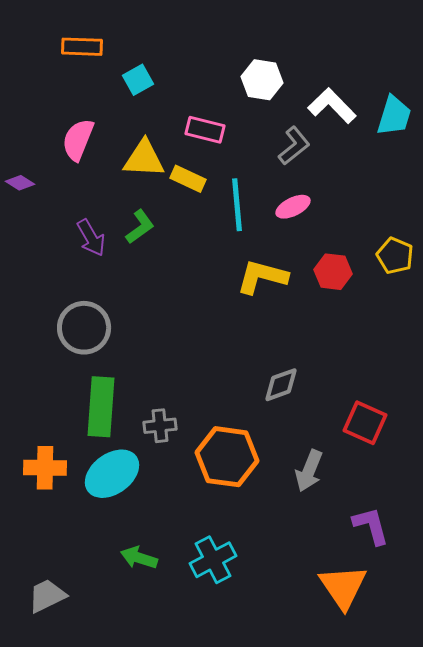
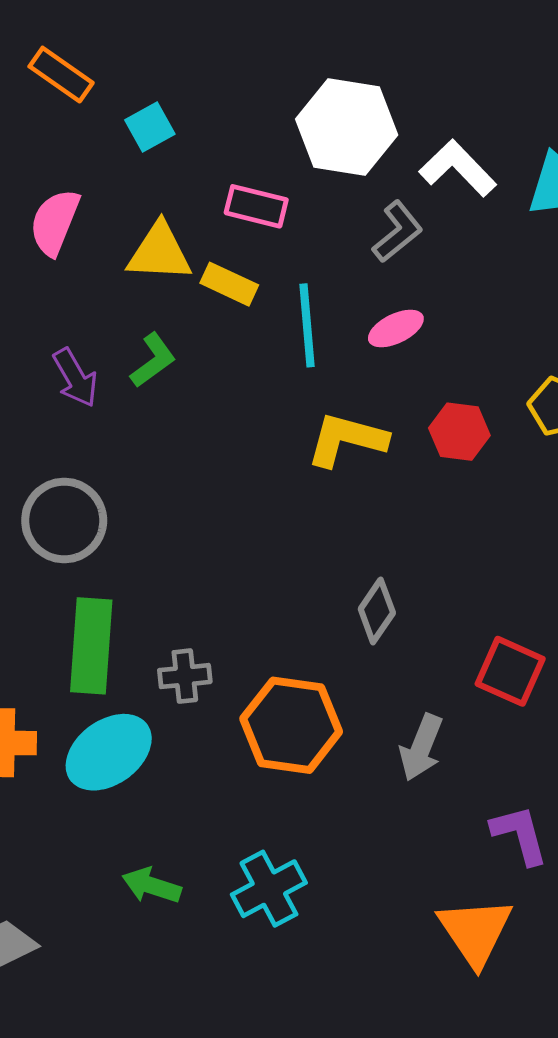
orange rectangle: (82, 47) -> (61, 75), turned 33
white hexagon: (262, 80) -> (347, 127), size x1.5
gray diamond: (281, 385) -> (377, 611), turned -36

